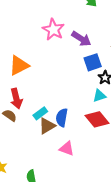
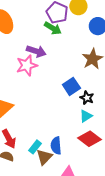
pink star: (53, 30) -> (27, 65), turned -30
purple arrow: (81, 39) -> (36, 51), moved

